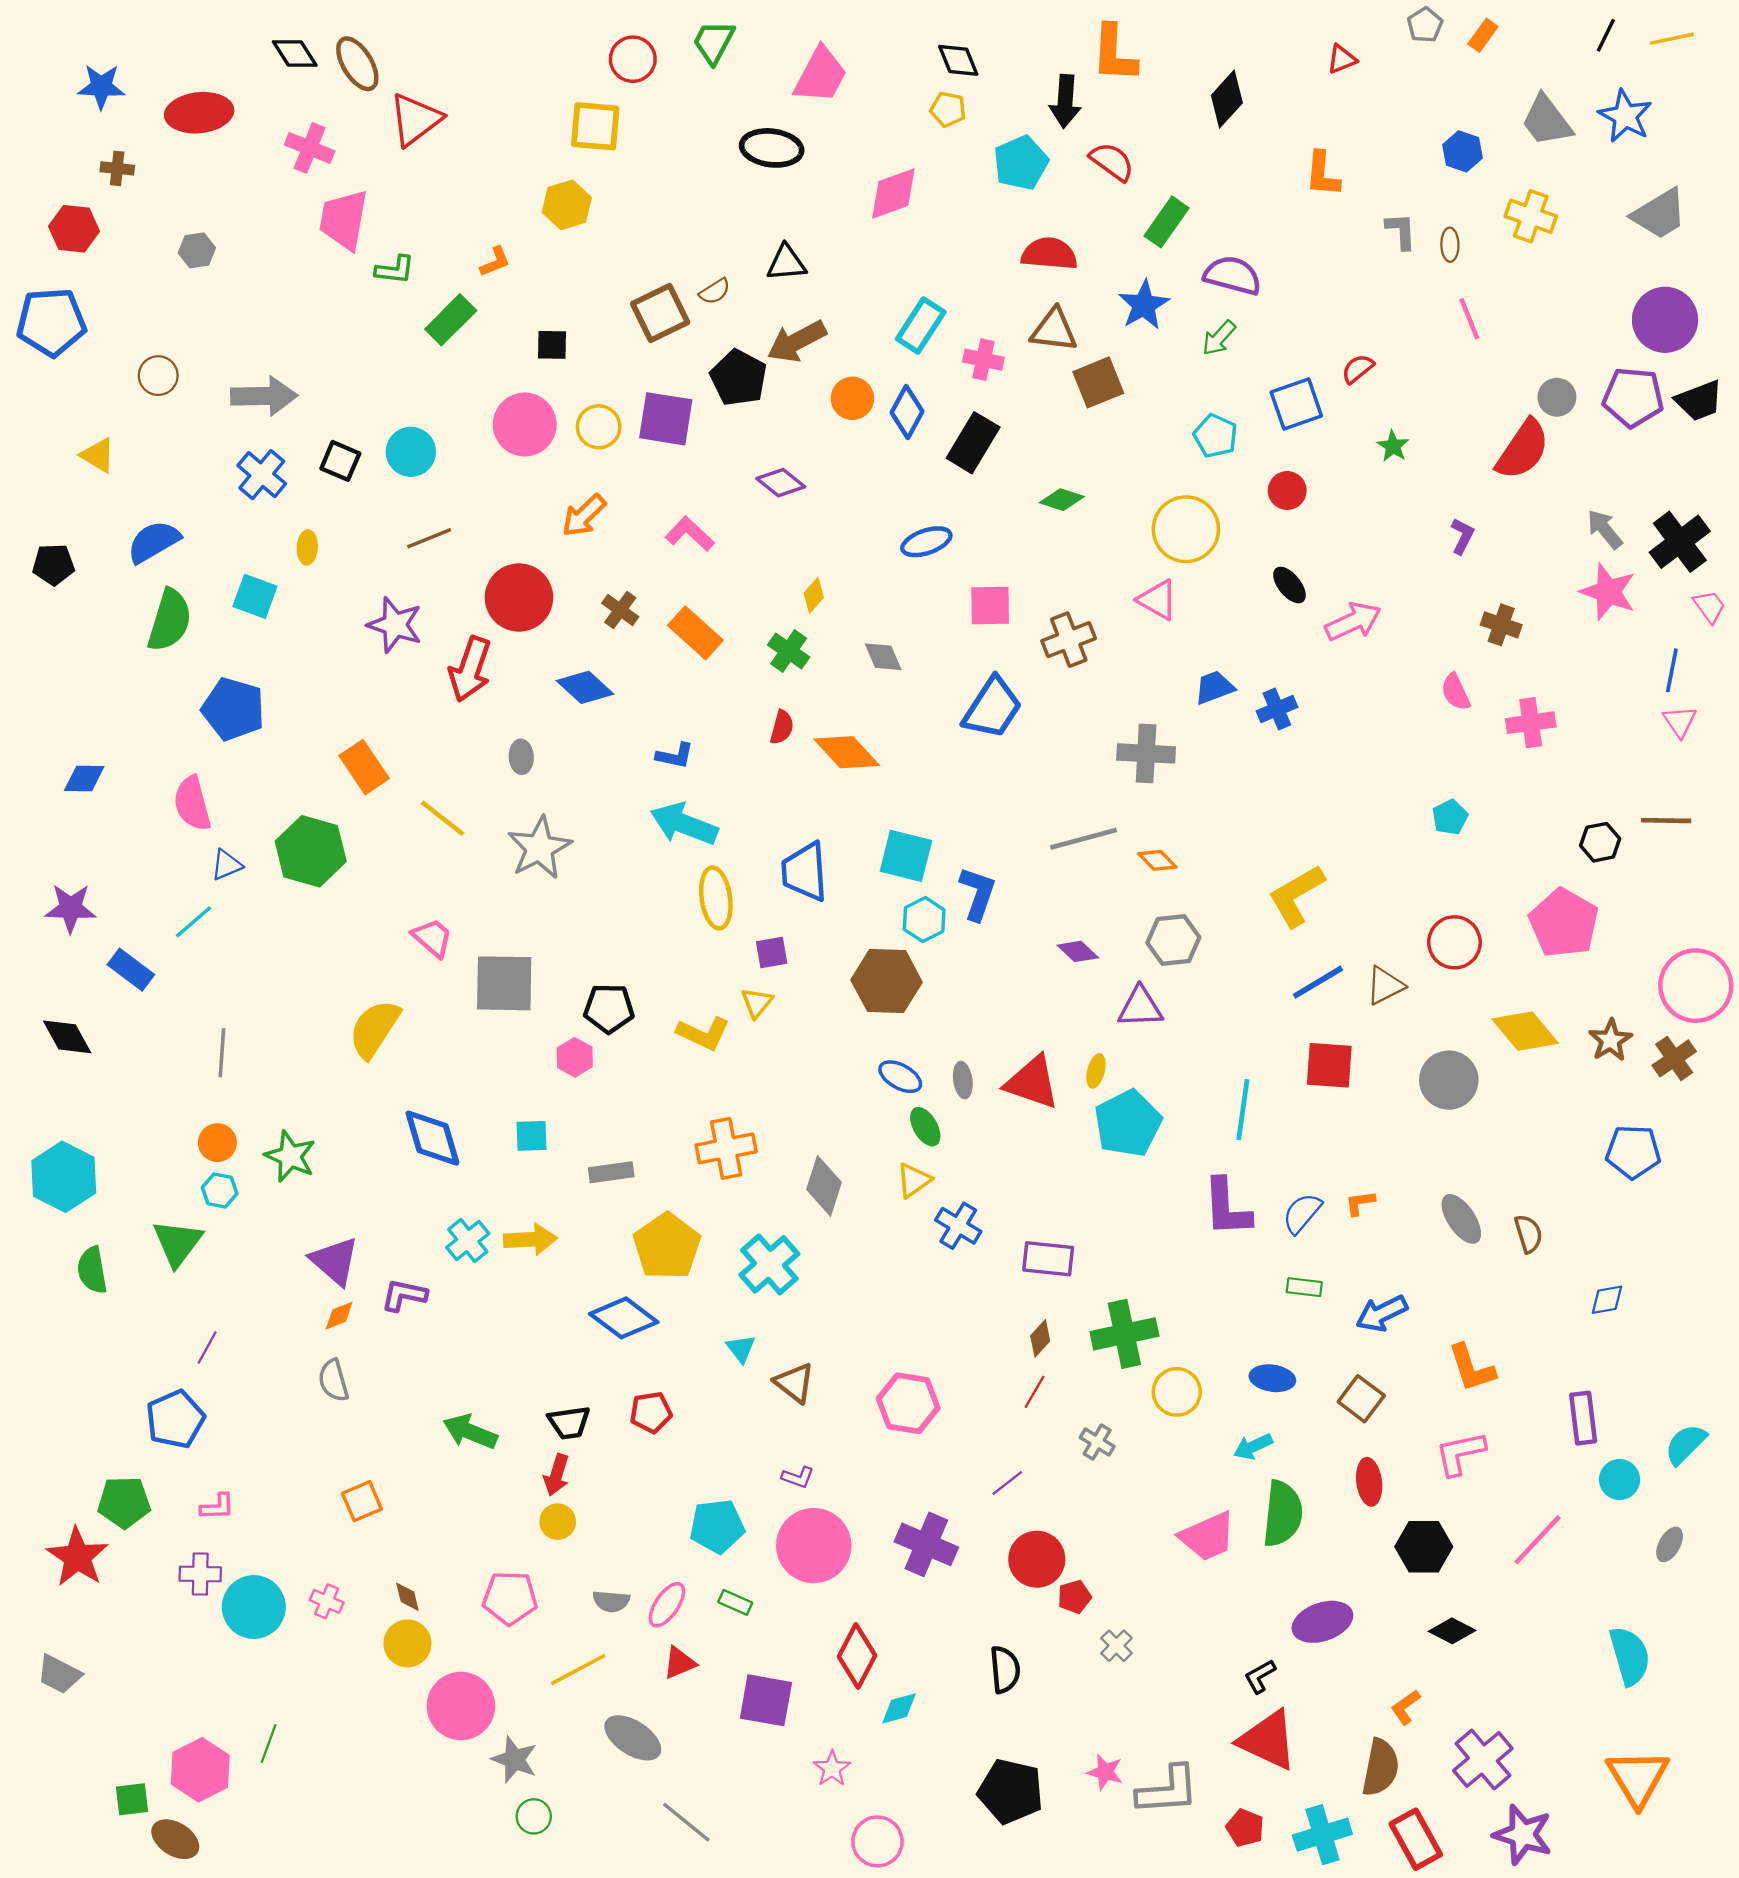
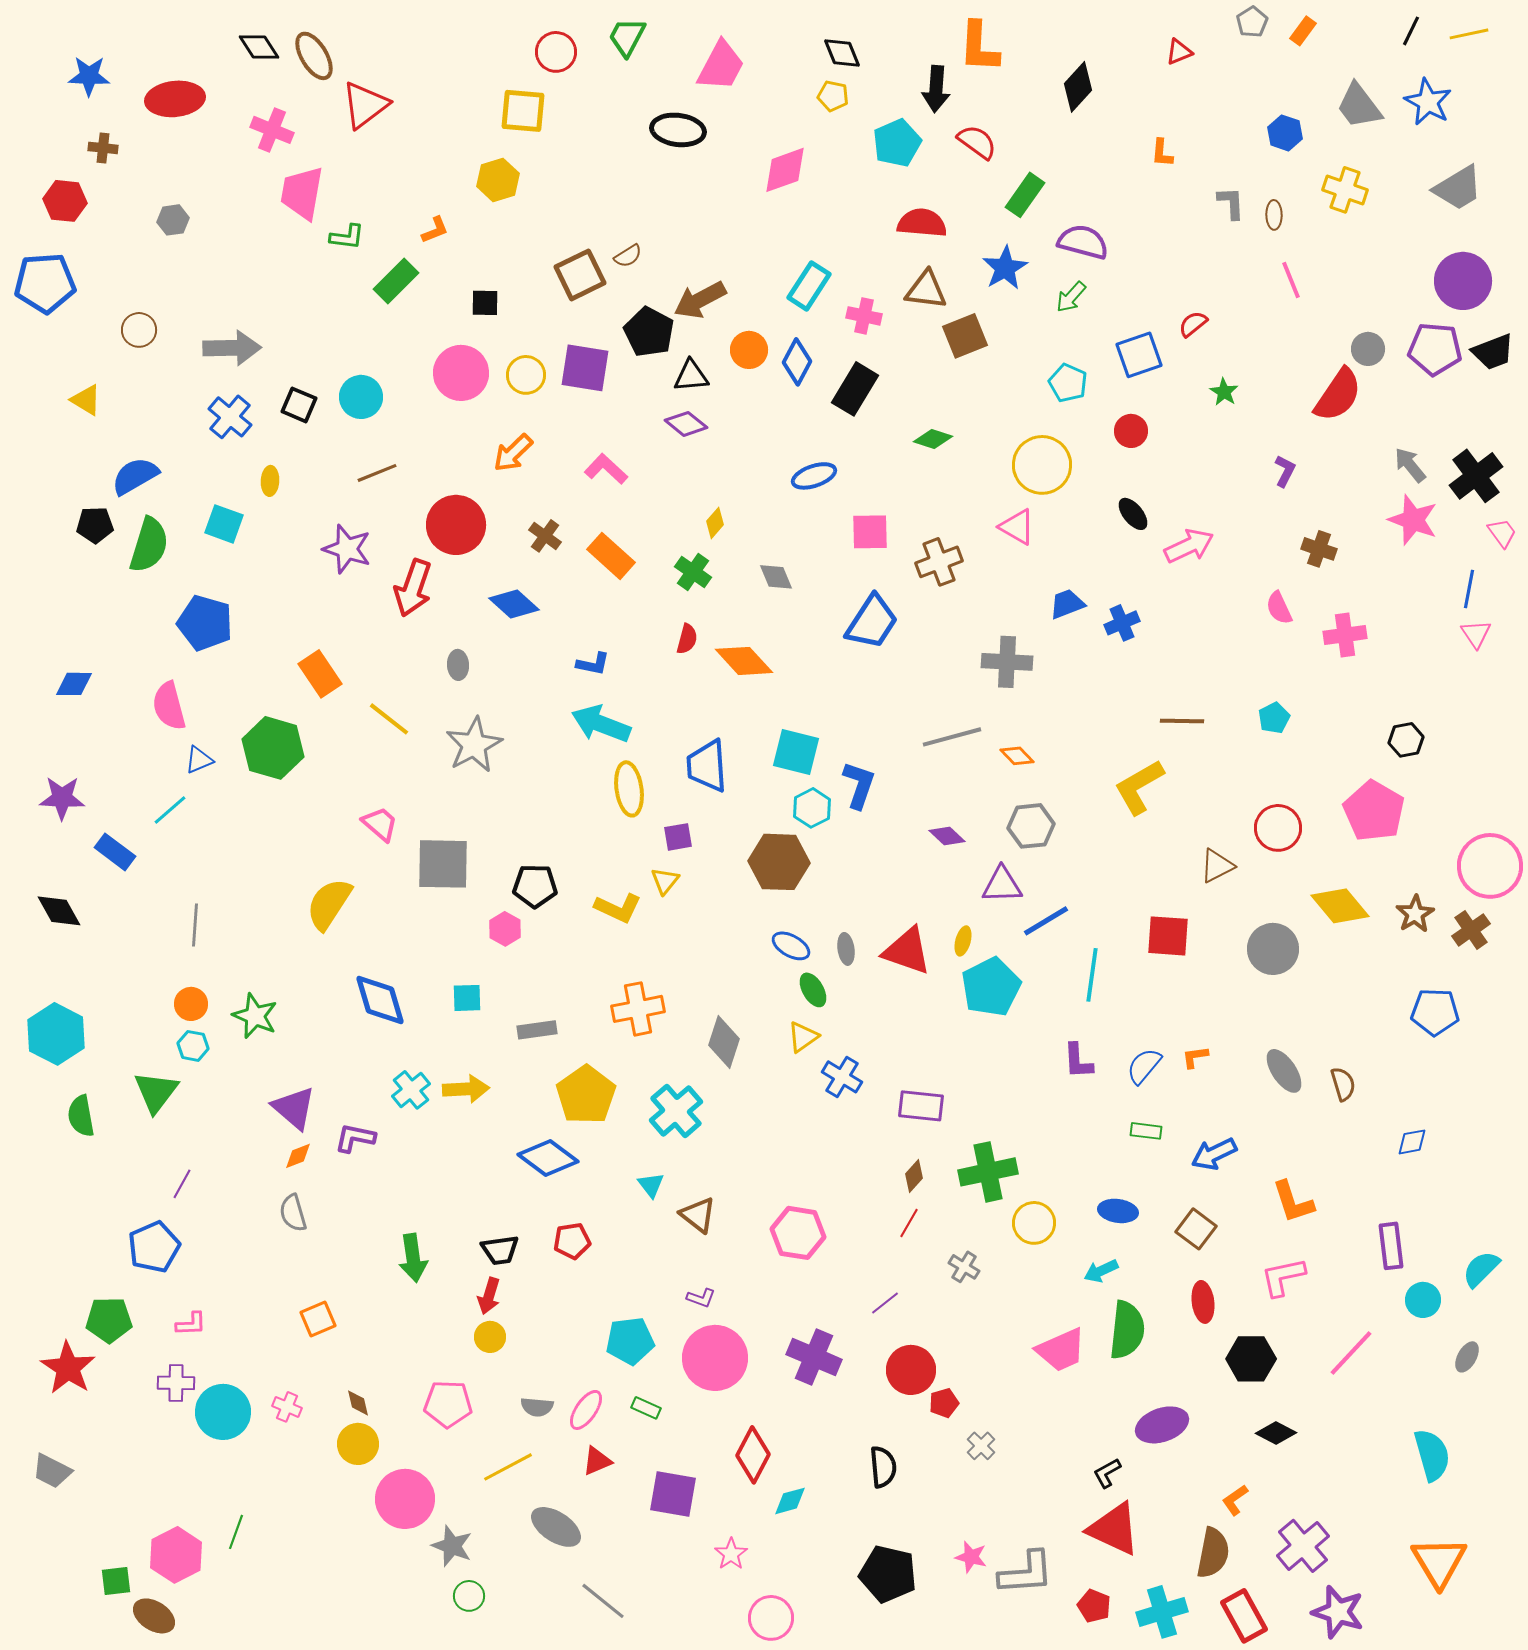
orange L-shape: (1322, 174) -> (1162, 153), size x0.7
black triangle: (786, 263) -> (691, 376), moved
black pentagon: (53, 564) -> (95, 525), moved
brown line: (1666, 821) -> (1182, 721), moved
blue line: (1318, 982) -> (1046, 921), moved
purple L-shape: (1227, 1208) -> (1078, 1061), size x0.7
green arrow: (470, 1432) -> (413, 1258), turned -120

